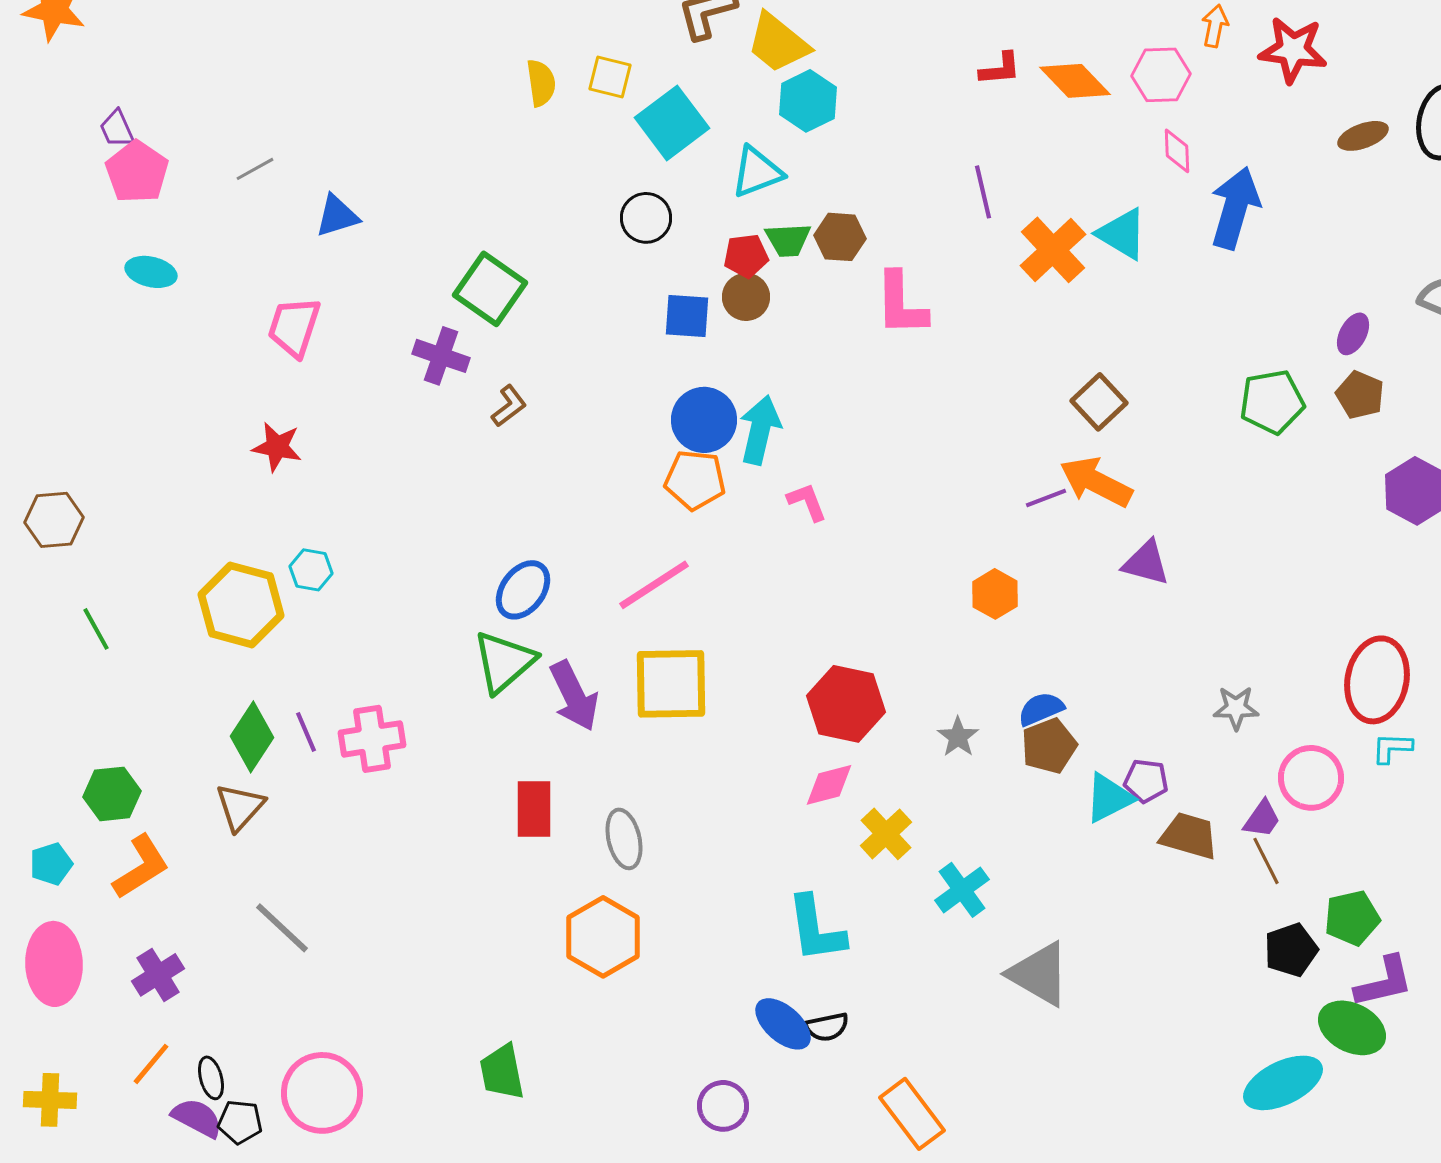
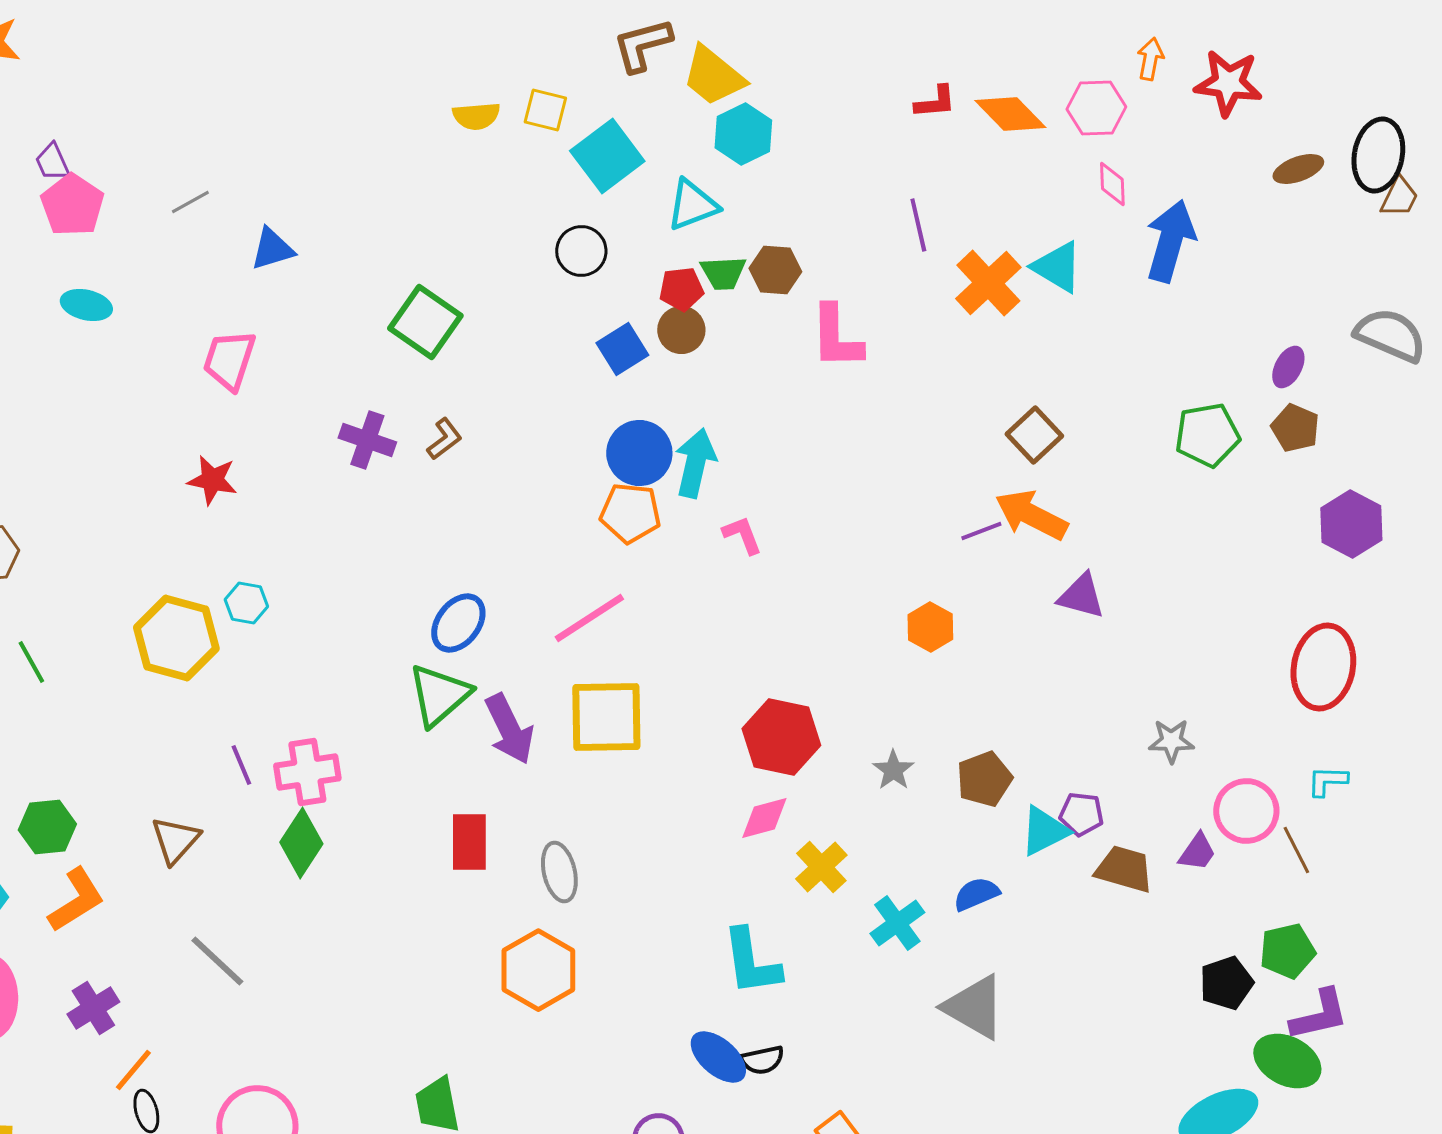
yellow semicircle: (541, 83) -> (476, 116), turned 93
blue square: (687, 316) -> (622, 349), turned -36
purple cross: (441, 356) -> (367, 440), moved
red ellipse: (1377, 680) -> (1323, 667), moved
blue semicircle: (1041, 709) -> (976, 894), moved
green diamond: (252, 737) -> (301, 843), moved
brown line: (1266, 861) -> (1296, 850), moved
orange line: (151, 1064) -> (133, 1070), moved

